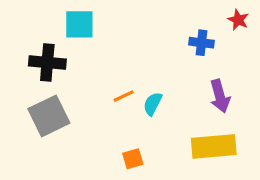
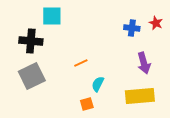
red star: (238, 20) -> (156, 23), moved
cyan semicircle: (153, 104) -> (98, 84), moved

